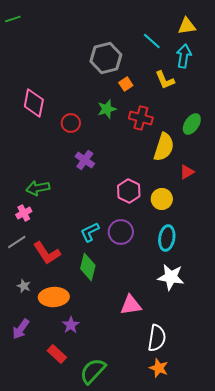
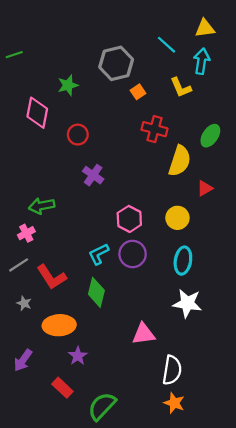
green line: (13, 19) -> (14, 55), moved
green star: (107, 109) -> (68, 85), moved
pink hexagon: (129, 191) -> (129, 219), moved
gray star: (24, 286) -> (24, 303), moved

